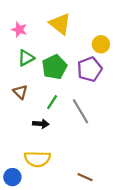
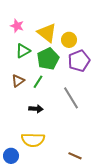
yellow triangle: (60, 24) -> (47, 33), moved
yellow circle: (101, 44) -> (69, 40), moved
brown triangle: (20, 92) -> (18, 81), turned 40
green line: (52, 102) -> (38, 82), moved

